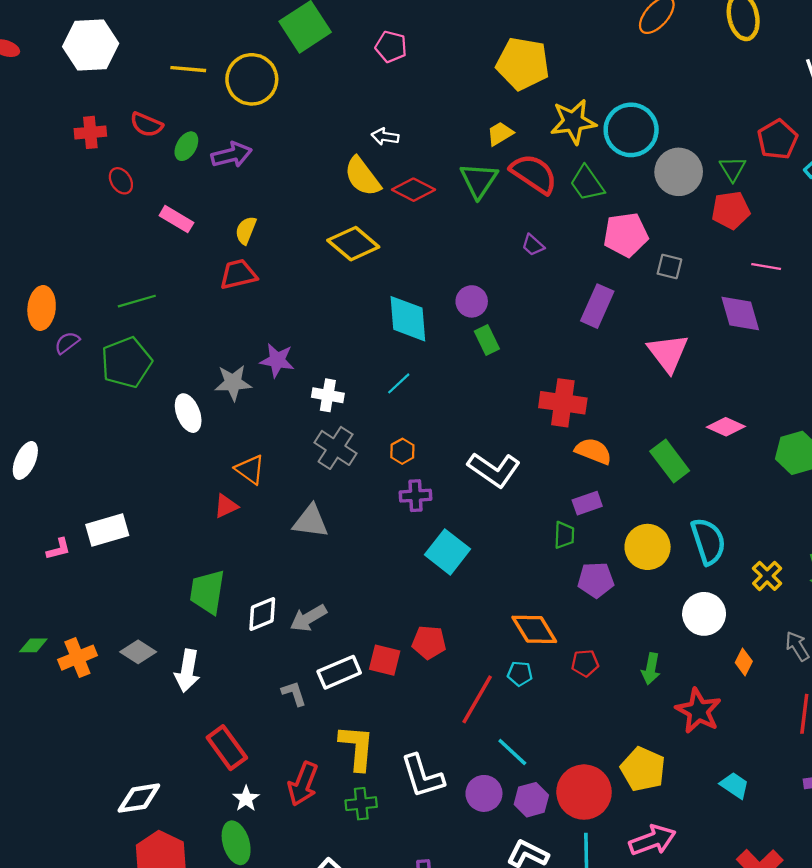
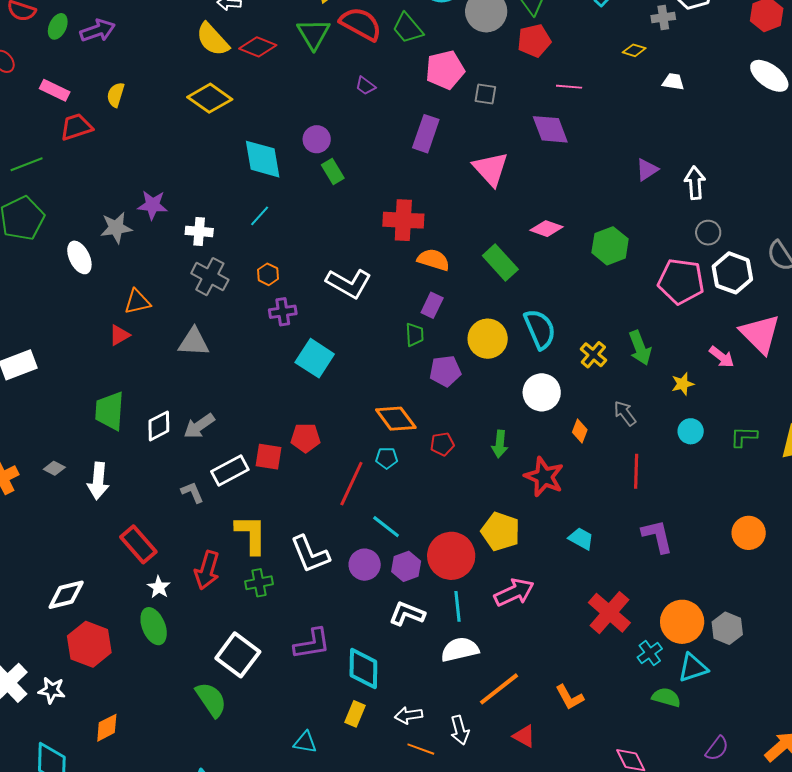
red trapezoid: (238, 274) -> (76, 127), moved
orange triangle: (250, 469) -> (137, 302), turned -44
purple rectangle: (587, 503) -> (432, 305), turned -40
gray diamond: (138, 652) -> (54, 468), size x0.7

